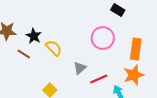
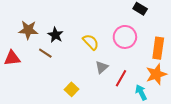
yellow semicircle: (54, 48) -> (91, 42), moved
red line: (99, 79) -> (121, 78), turned -36

